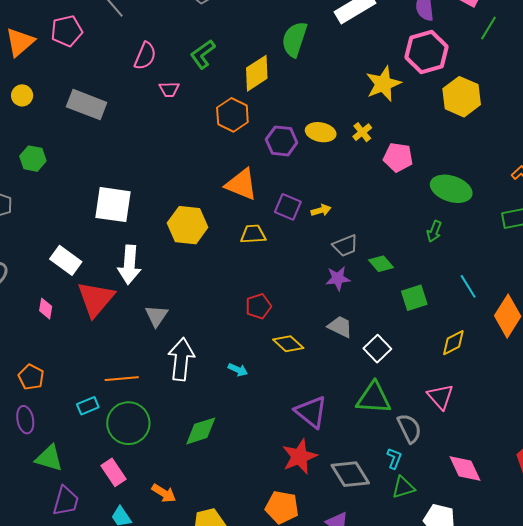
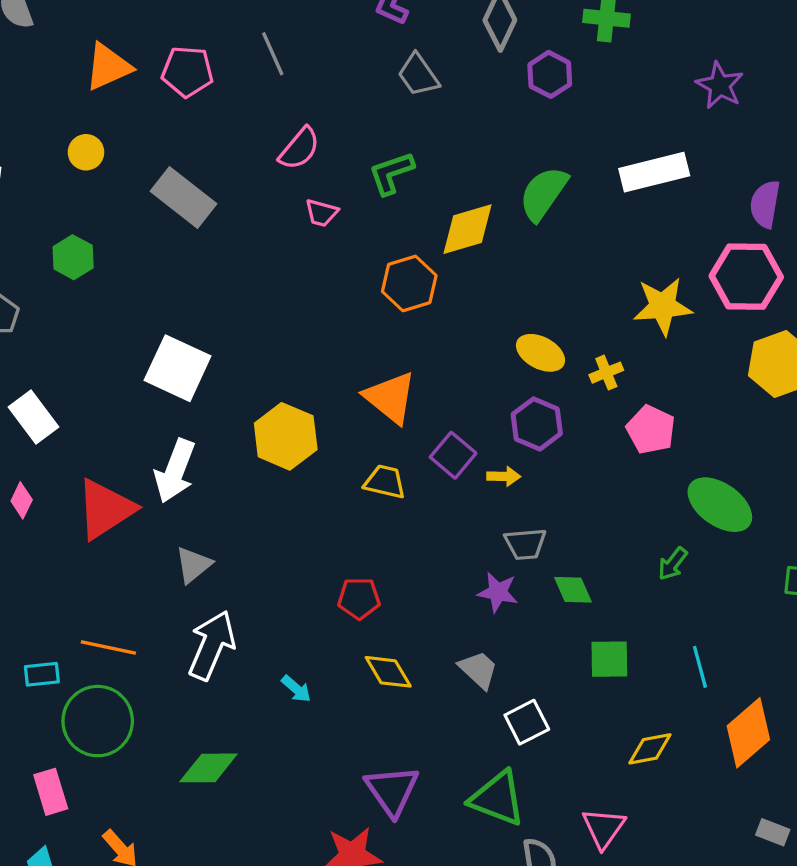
purple hexagon: (282, 141) -> (537, 424), moved
white rectangle: (66, 260) -> (34, 417), moved

